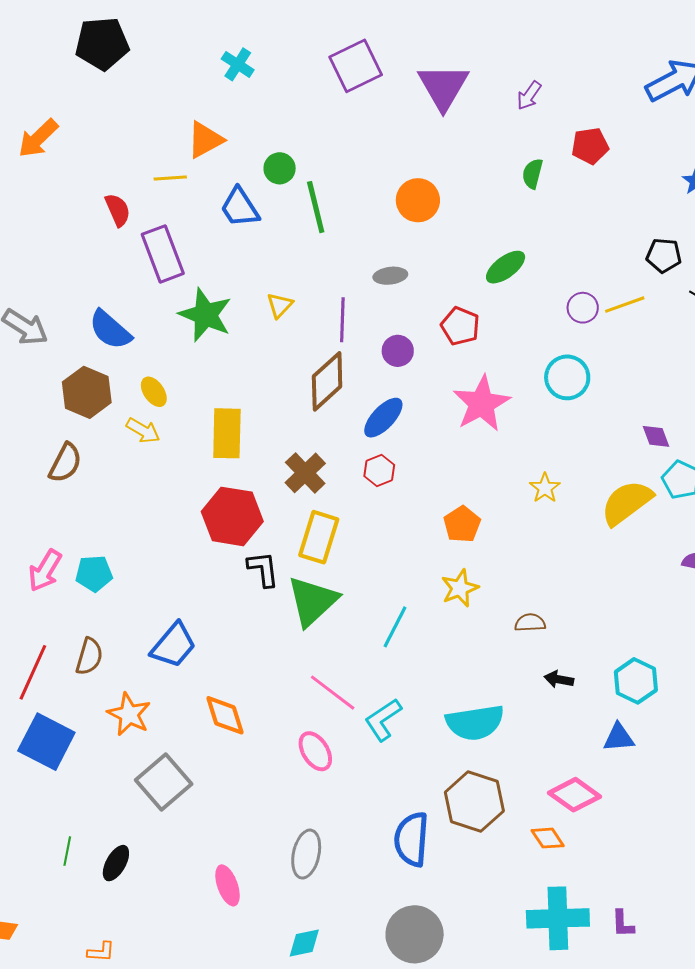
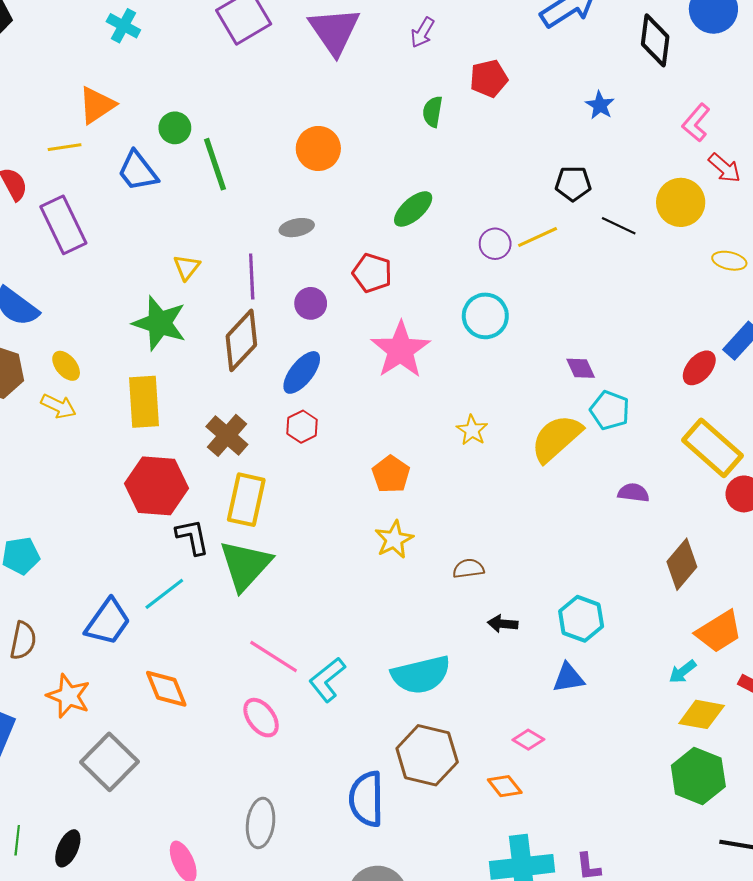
green star: (205, 315) -> (160, 323), moved
cyan line: (395, 627) -> (164, 594), moved, turned 30
pink diamond: (574, 795) -> (528, 740), size x0.6

